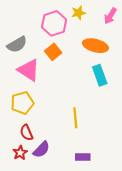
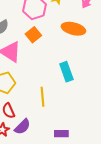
cyan rectangle: (100, 75) -> (66, 72), moved
yellow line: (75, 118) -> (42, 97), moved

